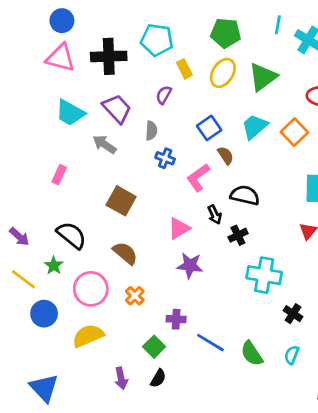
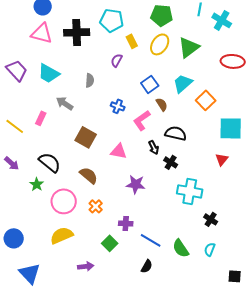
purple trapezoid: (117, 109) -> (17, 70), moved
gray semicircle: (151, 131) -> (90, 80), moved
orange square: (294, 132) -> (206, 100), moved
gray arrow: (105, 144) -> (65, 103), moved
pink triangle: (179, 228) -> (119, 151), moved, turned 42
black cross: (238, 235) -> (171, 162), turned -32
yellow line: (23, 279) -> (15, 126), moved
blue circle: (44, 314) -> (14, 238), moved
purple arrow: (121, 378) -> (86, 266), turned -84
black semicircle: (158, 378) -> (147, 266), moved

